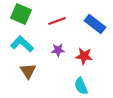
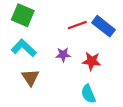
red line: (57, 21) -> (77, 25), moved

